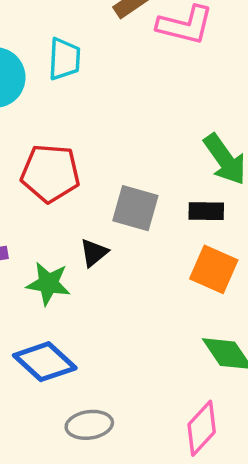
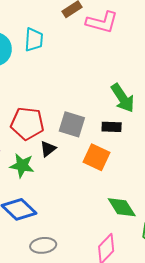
red pentagon: (50, 173) -> (27, 123), moved
orange square: (214, 269) -> (97, 157), moved

